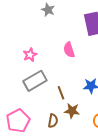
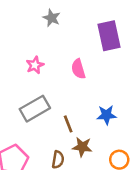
pink star: (30, 55) -> (35, 65), moved

